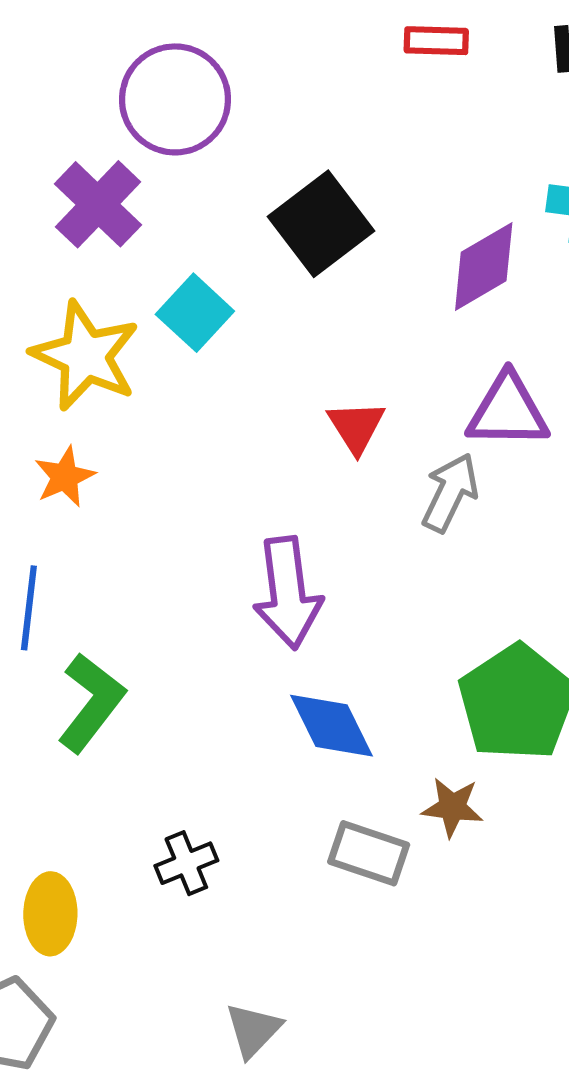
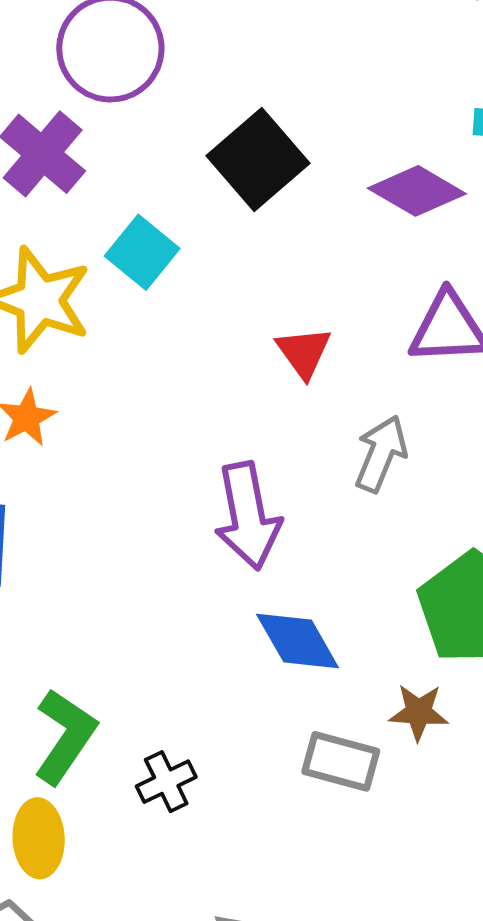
purple diamond: (484, 267) -> (417, 191), turned 64
gray arrow: (450, 493) -> (381, 454), moved
green L-shape: (91, 703) -> (65, 736), moved

